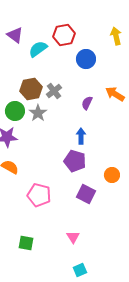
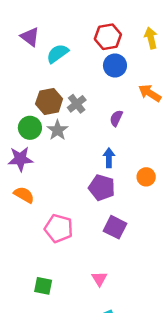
red hexagon: (64, 35) -> (108, 37), moved
orange arrow: (115, 94) -> (150, 93), moved
orange circle: (112, 175) -> (146, 177), moved

